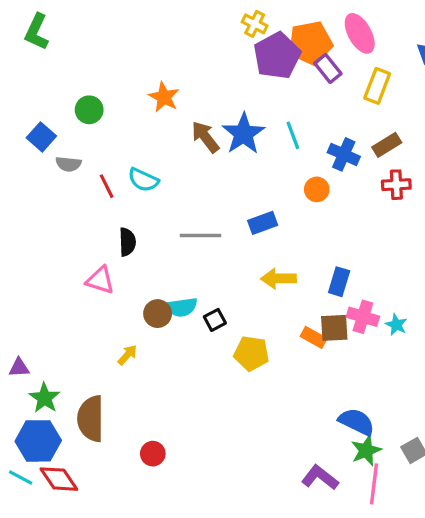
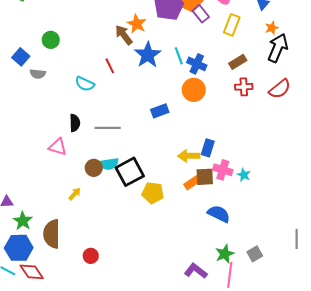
orange star: (164, 97) -> (137, 24), moved
brown arrow: (205, 137) -> (124, 35), moved
blue cross: (344, 154) -> (197, 64), moved
red line: (107, 186) -> (110, 66), moved
orange circle: (317, 189) -> (194, 90), size x1.5
gray line: (201, 236) -> (108, 128), moved
yellow arrow: (279, 279) -> (189, 156), moved
black square: (215, 320) -> (130, 172), size x2.0
orange rectangle: (314, 337) -> (192, 183), turned -63
blue semicircle: (357, 422) -> (219, 214), moved

